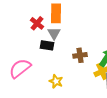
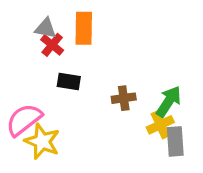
gray triangle: (54, 33) -> (46, 28), moved, turned -48
yellow star: (56, 81) -> (42, 141), moved, size x1.5

